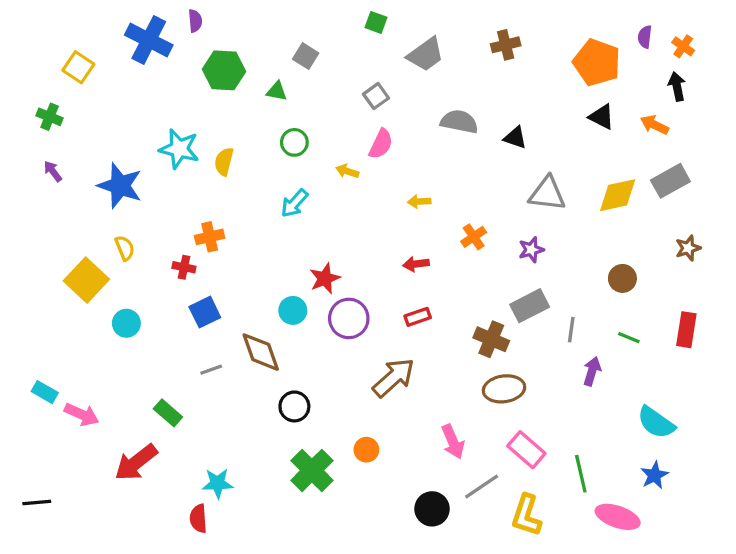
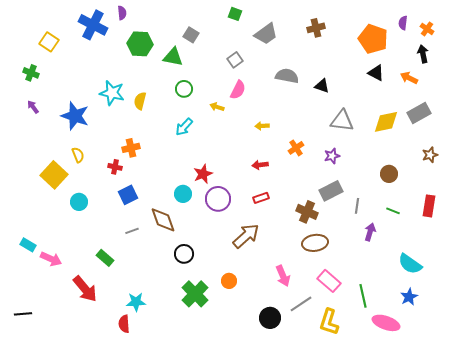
green triangle: (277, 91) -> (173, 57), size x1.5
red arrow: (136, 462) -> (85, 289), turned -92

